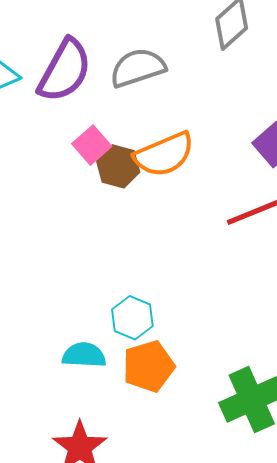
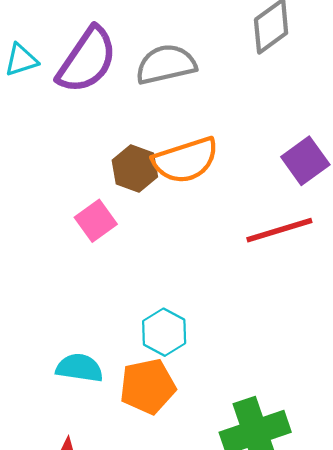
pink square: (92, 145) -> (96, 221), moved
cyan hexagon: (132, 318) -> (164, 332), moved

